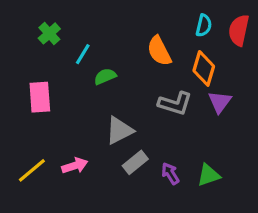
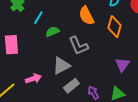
purple triangle: (220, 102) -> (122, 65), moved
gray L-shape: (175, 103) -> (78, 46), moved, turned 50
pink arrow: (75, 166) -> (33, 79), moved

